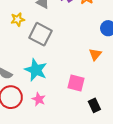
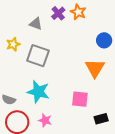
orange triangle: (95, 54) -> (95, 68), size x1.5
black rectangle: (94, 105) -> (101, 119), turned -72

